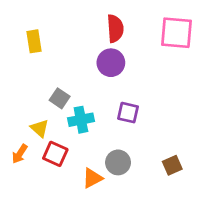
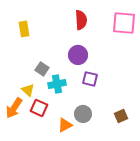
purple circle: (111, 63) -> (78, 55), moved
orange arrow: (20, 154) -> (14, 108), size x1.5

